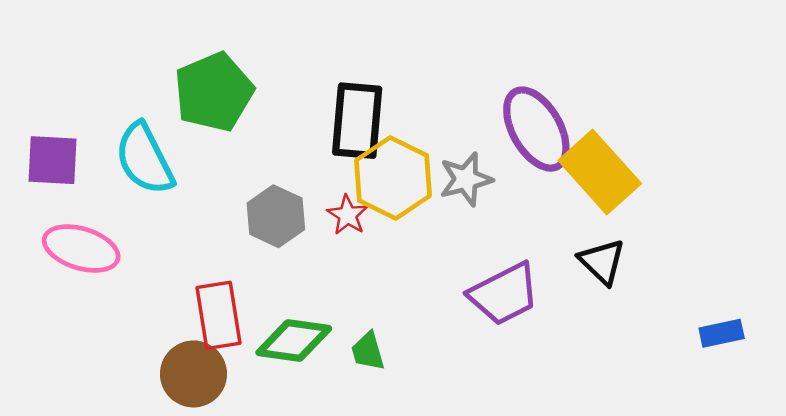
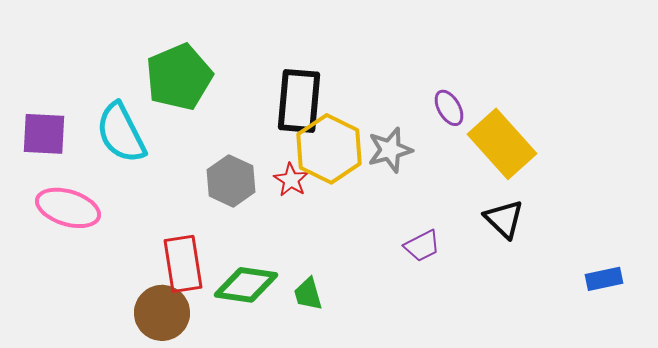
purple ellipse: (536, 129) -> (449, 108), size x0.5
purple trapezoid: (504, 294) -> (422, 246), size x0.6

